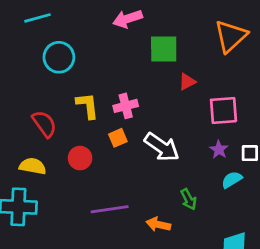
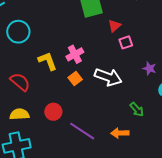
pink square: (223, 110) -> (126, 42), moved, size x0.6
red circle: (80, 158) -> (53, 112), moved
purple line: (110, 209) -> (82, 131), turned 56

